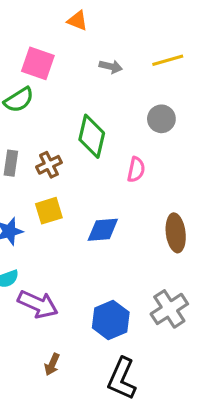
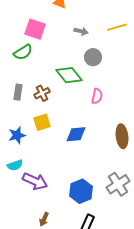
gray circle: (161, 119) -> (93, 57), moved
green diamond: (92, 136) -> (69, 75), turned -52

